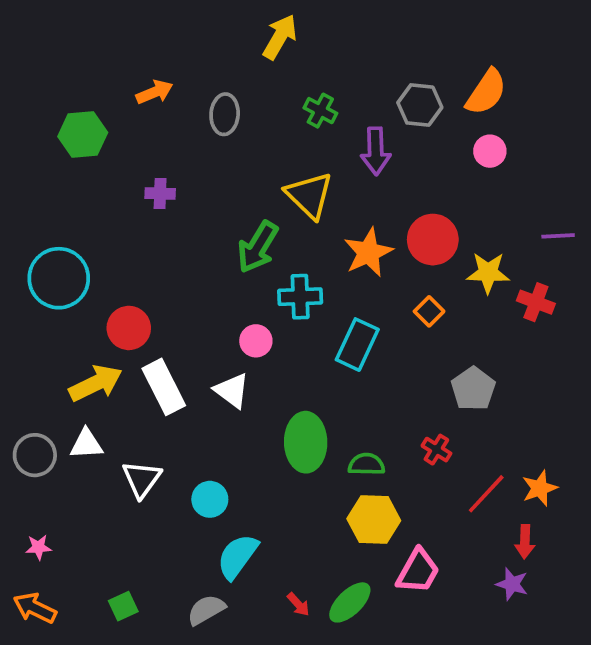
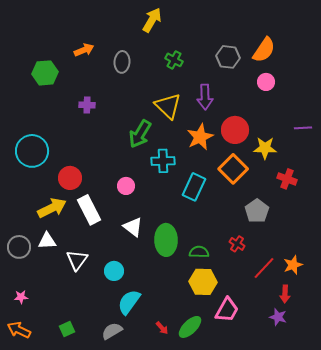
purple arrow: (376, 151) -> (205, 97), moved
red cross: (536, 302) -> (287, 179), moved
orange square: (429, 311) -> (233, 169), size x1.8
pink circle: (256, 341) -> (126, 186), moved
white triangle: (232, 391) -> (133, 227), moved

